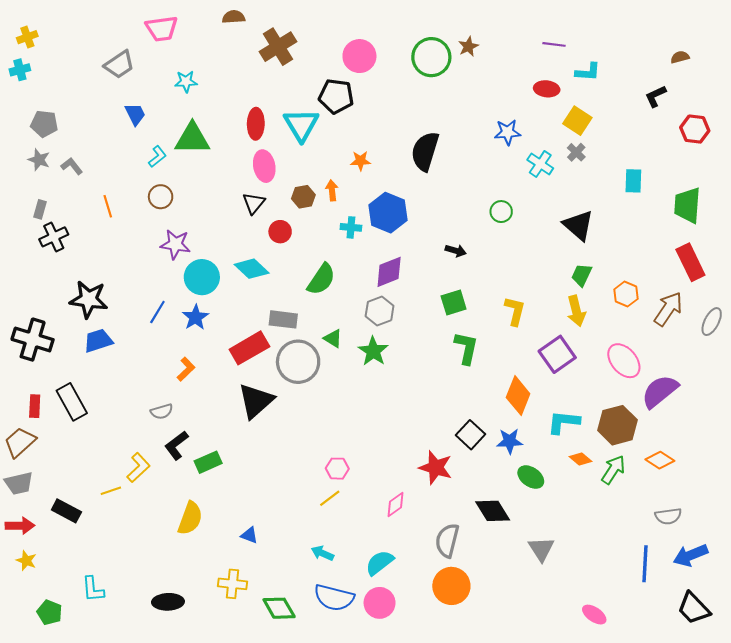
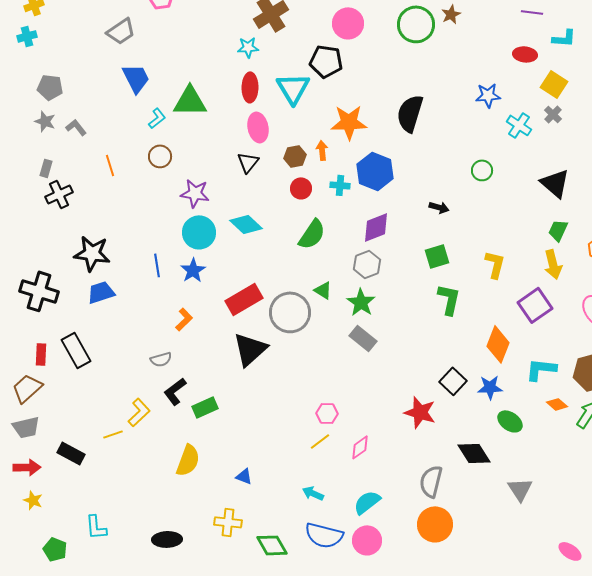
cyan star: (186, 81) -> (248, 47), moved
blue trapezoid: (135, 114) -> (136, 78), size x1.4
orange star: (360, 161) -> (349, 122), size x1.8
red circle: (280, 232) -> (301, 188), moved
purple star: (175, 244) -> (195, 193), moved
blue line: (157, 312) -> (157, 265), turned -40
gray rectangle: (283, 319) -> (363, 338), moved, turned 32
pink diamond: (395, 505) -> (360, 447), moved

